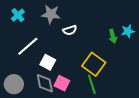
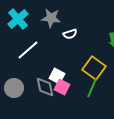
cyan cross: (18, 15) -> (18, 19), size x1.5
white square: (48, 62) -> (57, 76), moved
green line: (92, 84) -> (92, 88), turned 42

